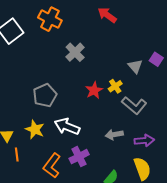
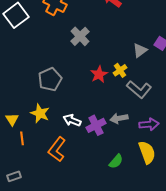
gray triangle: (135, 66) -> (140, 50), turned 35
white arrow: (67, 126) -> (72, 120), moved, size x0.7
purple cross: (79, 157) -> (96, 125), moved

